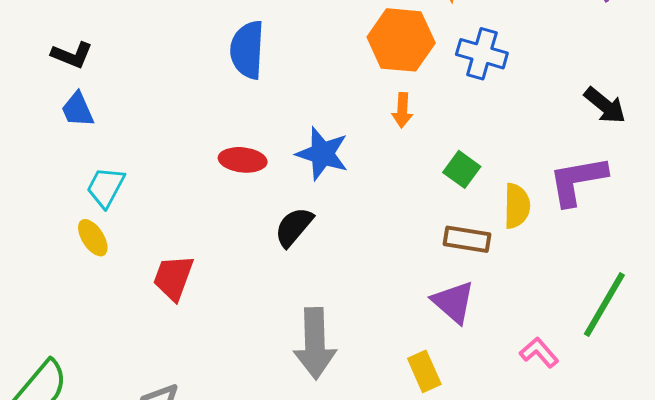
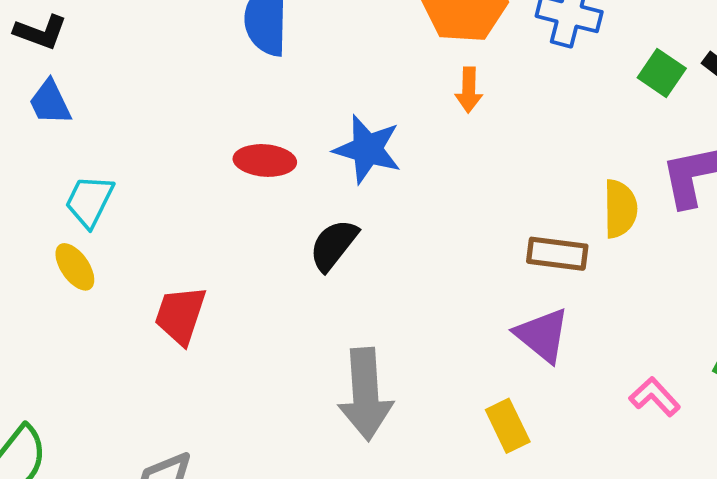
green square: (462, 169) -> (662, 73), moved

